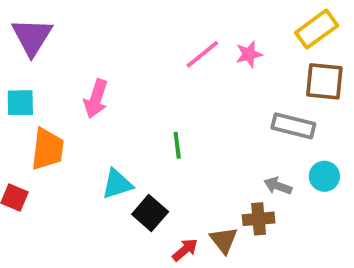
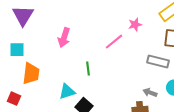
pink line: (202, 54) -> (114, 42), moved
pink arrow: (96, 99) -> (64, 38), moved
green line: (177, 145) -> (88, 69), moved

